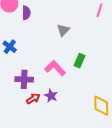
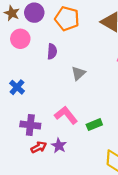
purple semicircle: (26, 13) -> (52, 51), moved
green rectangle: (79, 61) -> (94, 125), moved, turned 40

